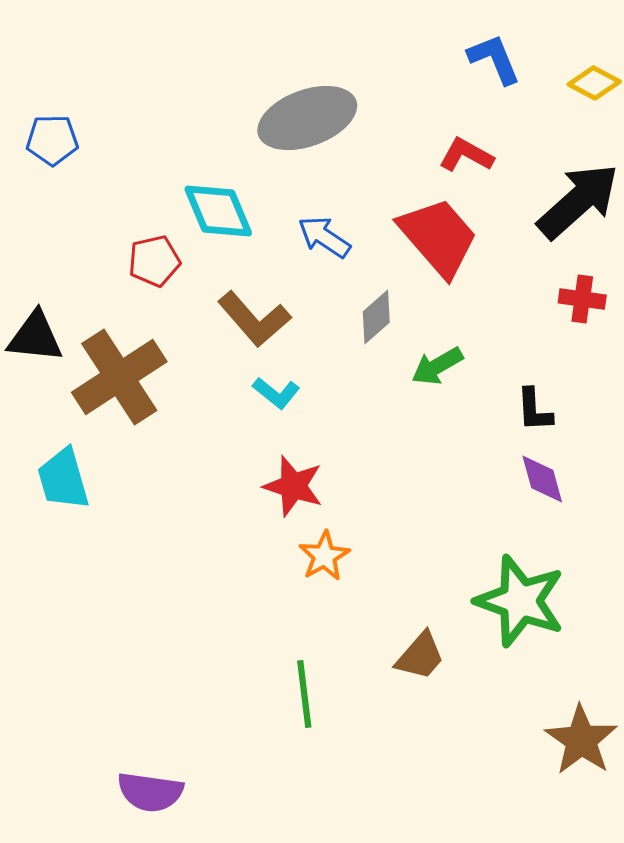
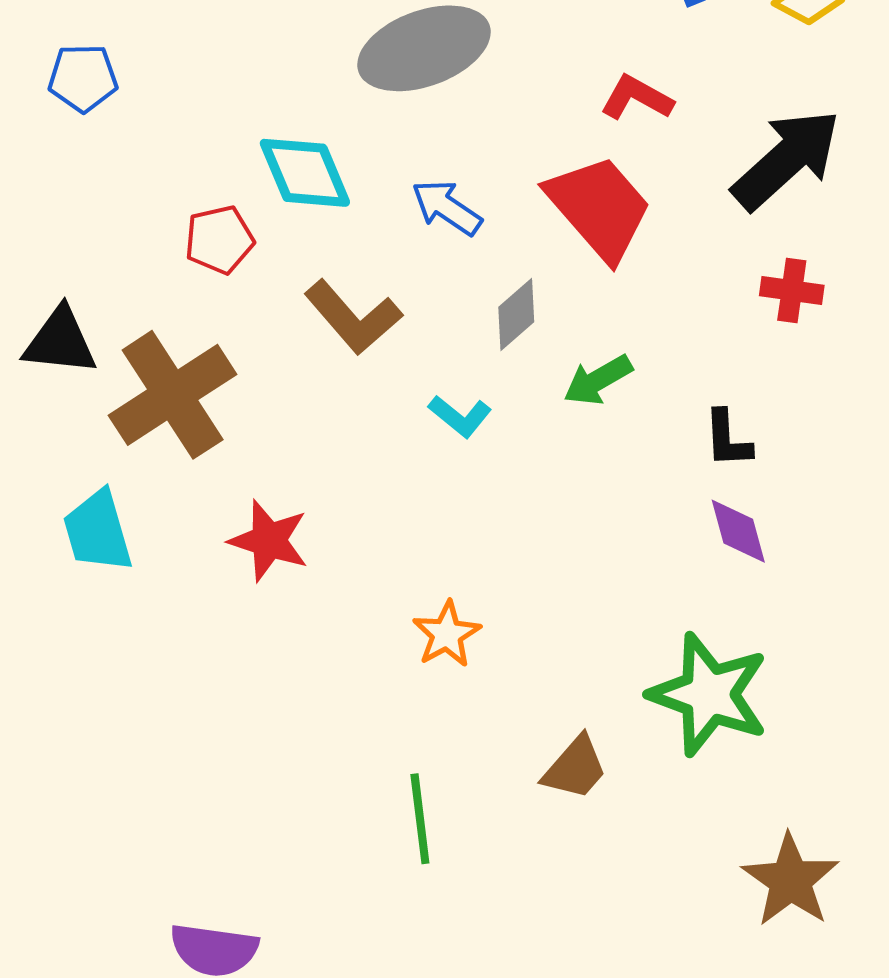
cyan L-shape: (276, 393) -> (460, 416), moved
red star: (293, 486) -> (269, 541), moved

